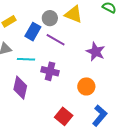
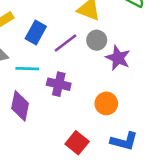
gray circle: (50, 18) -> (97, 40), moved
purple line: (56, 40) -> (66, 43), turned -66
blue L-shape: (100, 116) -> (124, 141), turned 65

